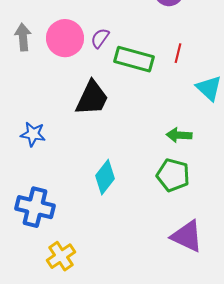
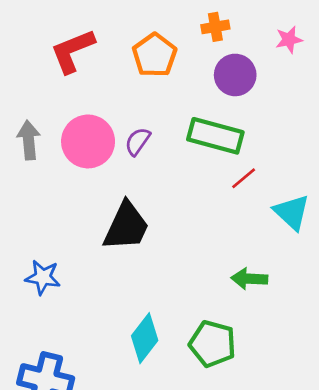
red line: (178, 53) -> (244, 178), moved, turned 36
green rectangle: (134, 59) -> (215, 136), moved
green pentagon: (173, 175) -> (213, 344), moved

